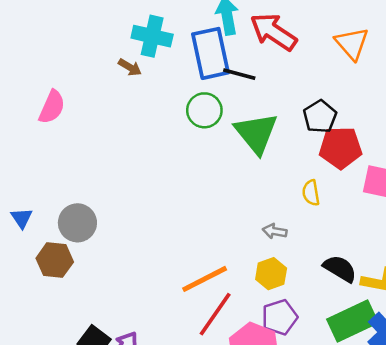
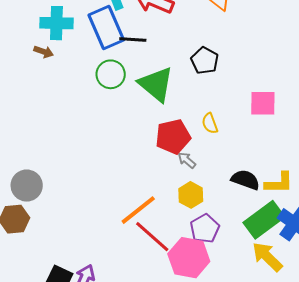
red pentagon: (341, 148) -> (173, 137), moved
gray arrow: (275, 231) -> (187, 160), turned 42
red line: (215, 314) -> (152, 237), turned -72

